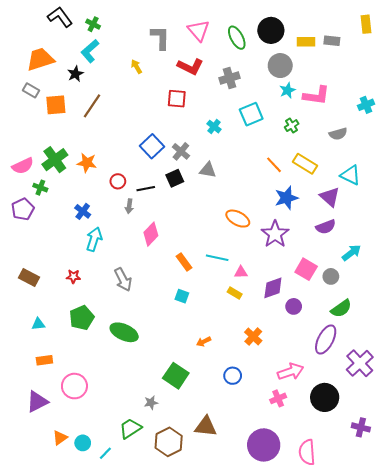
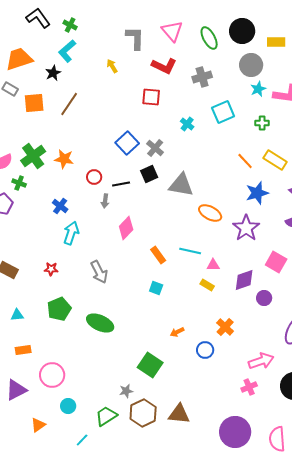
green cross: (292, 126) -> (262, 123), turned 32
gray triangle: (208, 170) -> (181, 185), moved, size x1.5
blue circle: (233, 376) -> (205, 350), moved
brown hexagon: (169, 442) -> (143, 413), moved
cyan circle: (83, 443) -> (68, 406), moved

